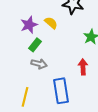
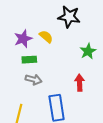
green rectangle: (35, 45) -> (29, 60), turned 48

